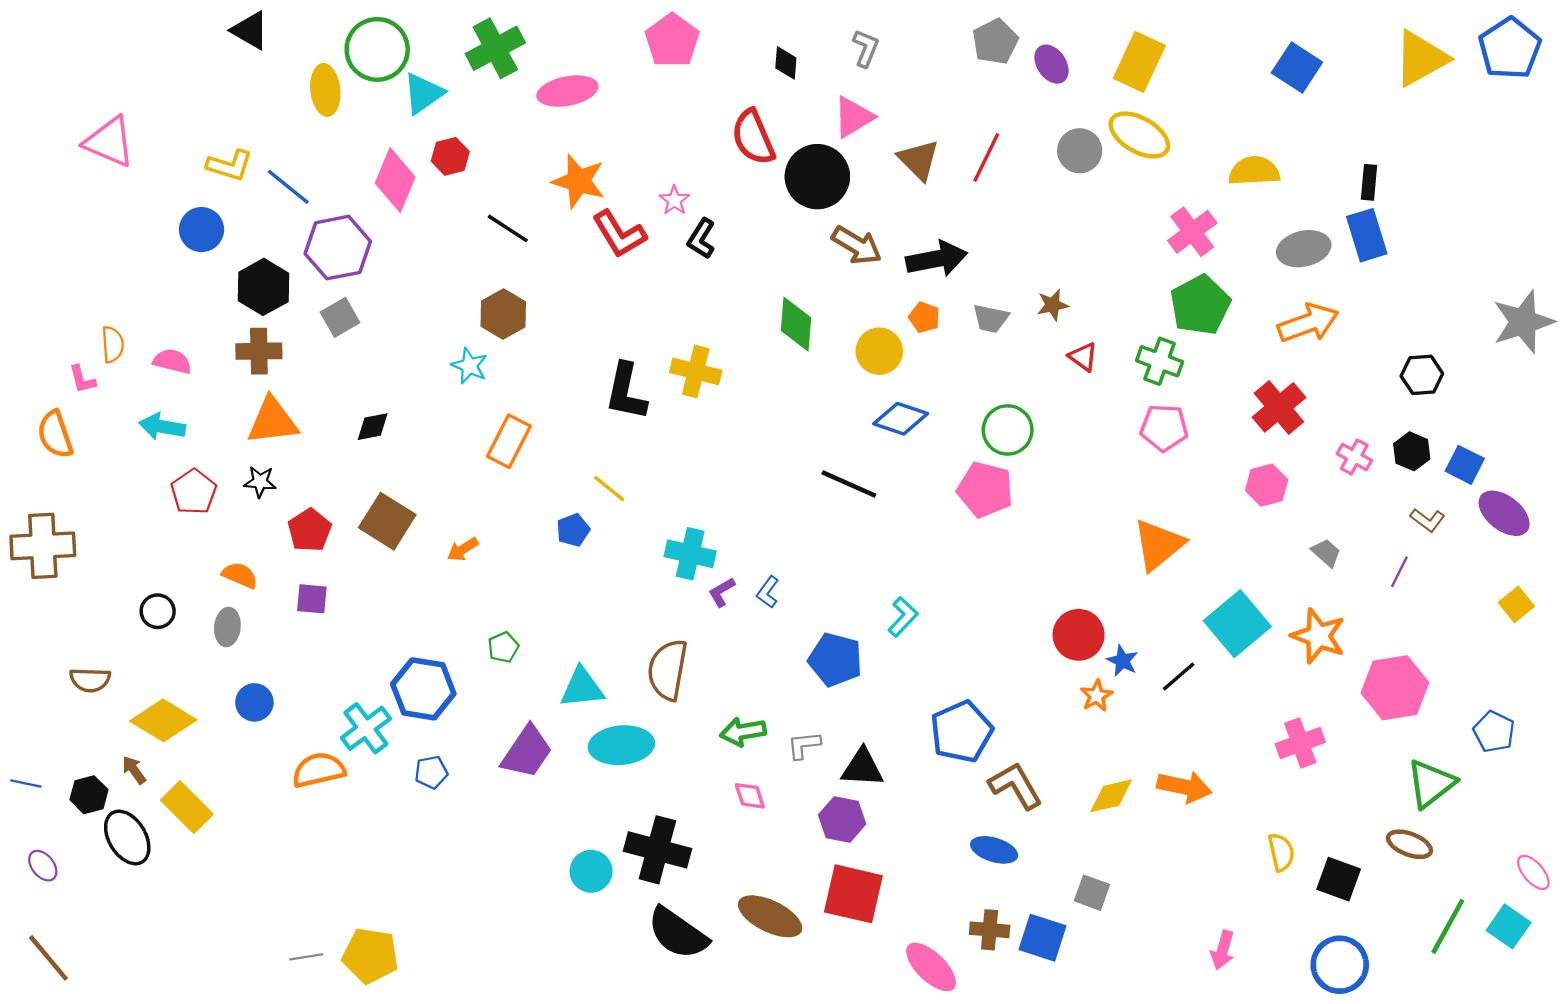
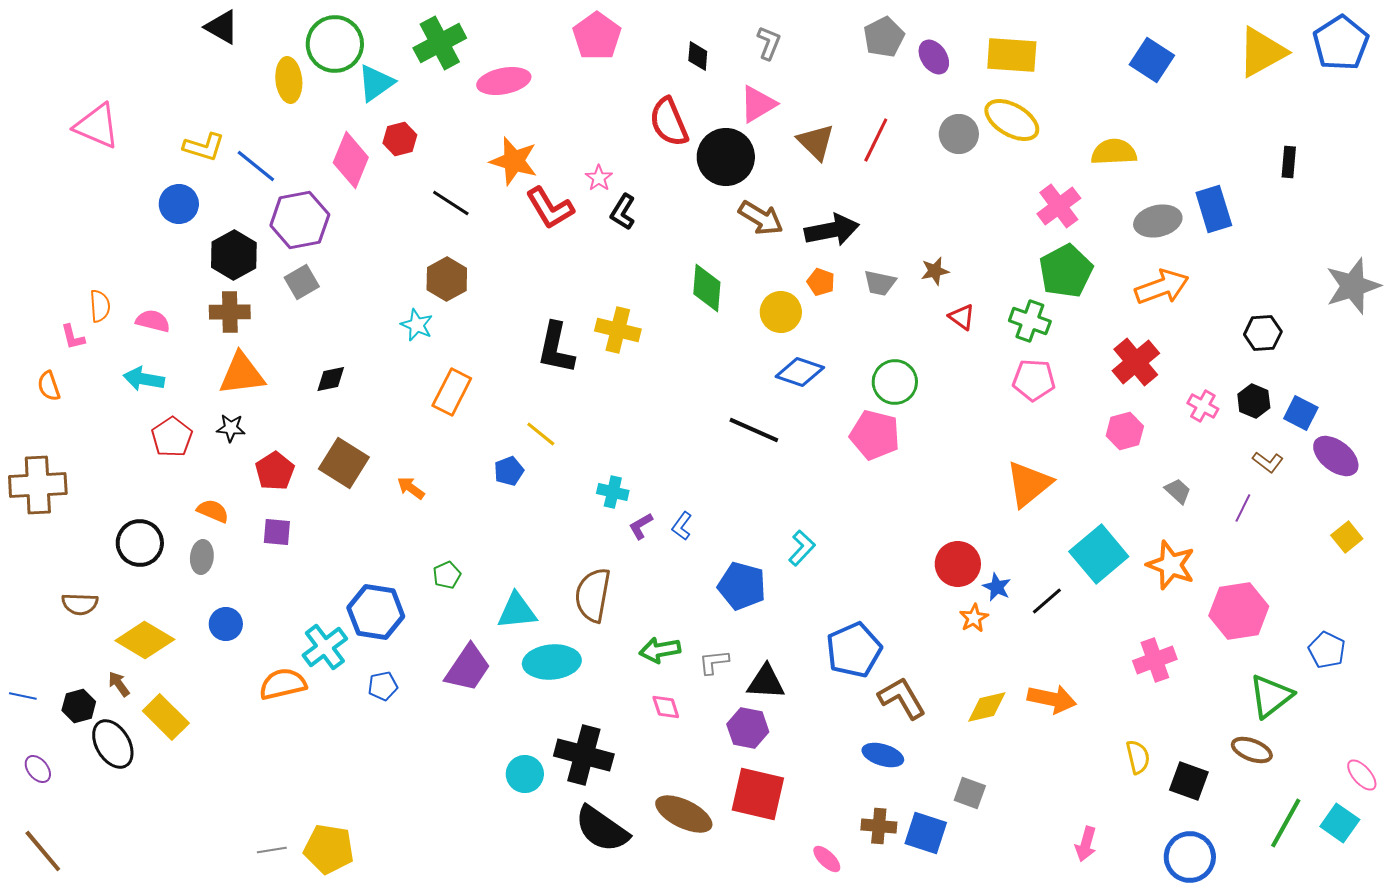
yellow rectangle: (1139, 62) -> (1012, 55), turned 69
black rectangle: (1369, 182) -> (1289, 162), moved
orange semicircle: (55, 434) -> (49, 386), size x0.7
orange arrow: (463, 549) -> (411, 488), turned 68
cyan cross: (690, 554) -> (613, 492), size x0.7
black circle: (158, 611) -> (140, 543), size x1.5
pink ellipse: (931, 967) -> (827, 859), size x0.6

